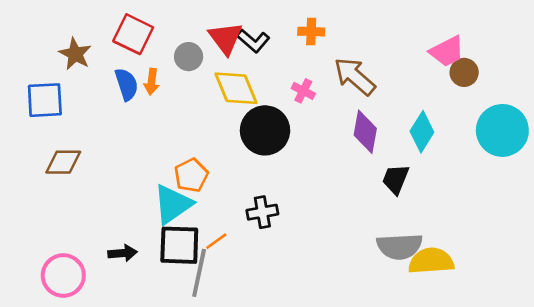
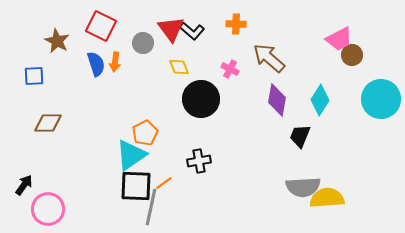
yellow diamond: (236, 88) -> (179, 67), size x0.6
blue square: (45, 100) -> (34, 76), size x0.7
black arrow: (123, 253) -> (24, 185), moved, turned -50

